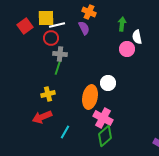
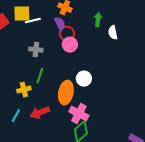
red circle: (51, 38) -> (67, 34), moved
pink circle: (127, 49) -> (70, 45), moved
green line: (58, 67) -> (40, 76), moved
red arrow: (42, 117) -> (40, 113), moved
cyan line: (65, 132) -> (16, 116), moved

